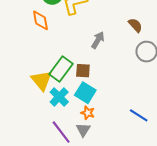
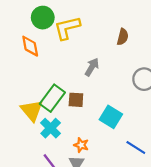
brown semicircle: (135, 25) -> (123, 37), moved, turned 56
cyan square: (85, 93) -> (111, 117), moved

